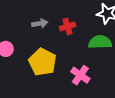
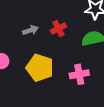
pink cross: (80, 75) -> (79, 74), turned -36

